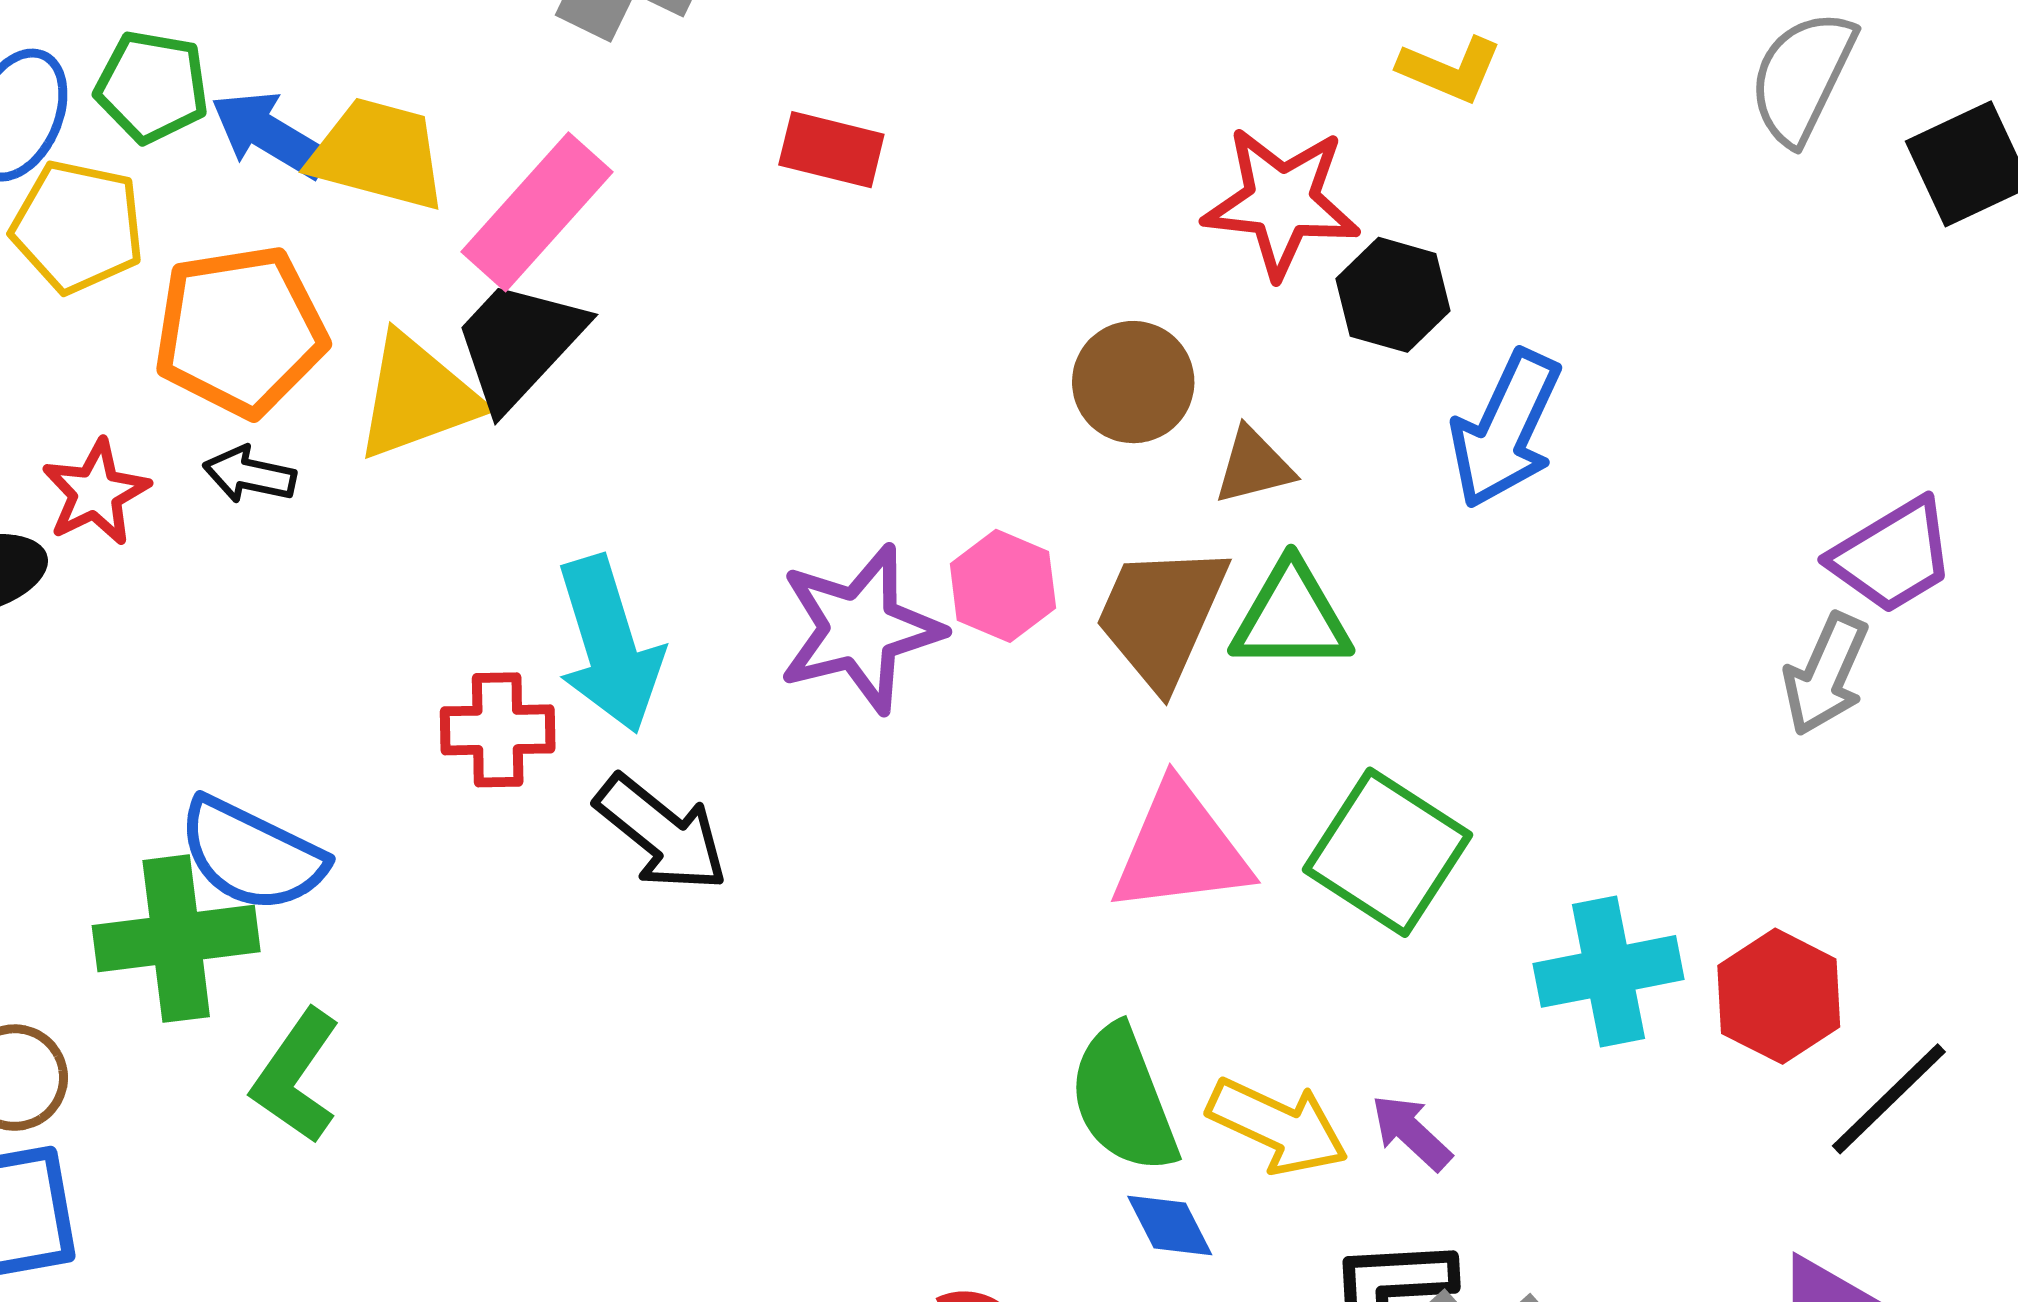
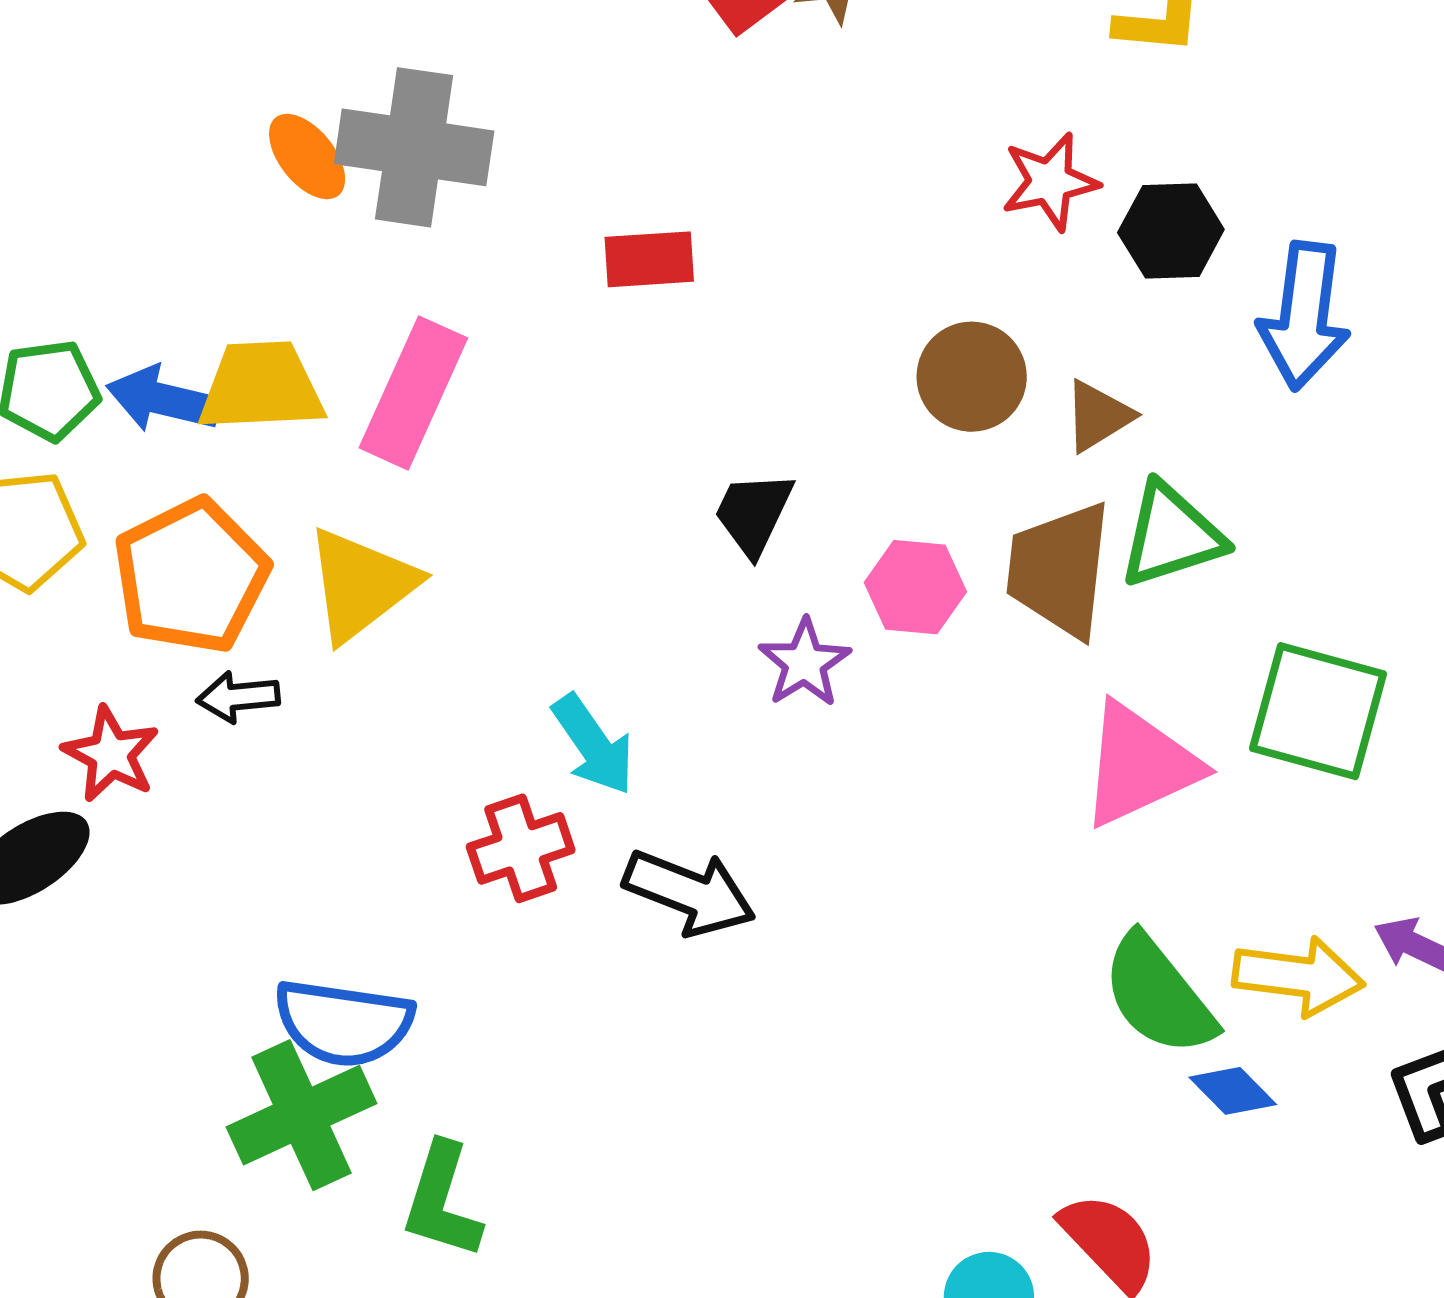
red star: (1281, 202) -> (1050, 182), size x0.7
black trapezoid: (519, 344) -> (754, 513), moved, size x0.7
purple star: (860, 629) -> (804, 663), size x0.6
cyan arrow: (609, 644) -> (593, 745), size x0.7

